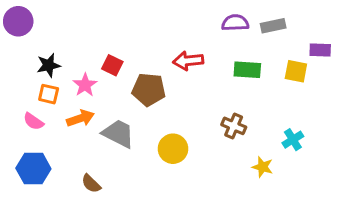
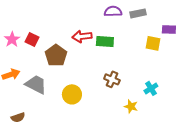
green rectangle: (247, 70) -> (105, 41), moved
pink star: (85, 85) -> (12, 39), moved
brown pentagon: (149, 90) -> (56, 55), turned 30
brown semicircle: (91, 184) -> (18, 117), turned -64

